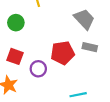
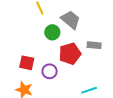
gray trapezoid: (84, 19) -> (71, 20), moved
green circle: (16, 23) -> (52, 32), moved

